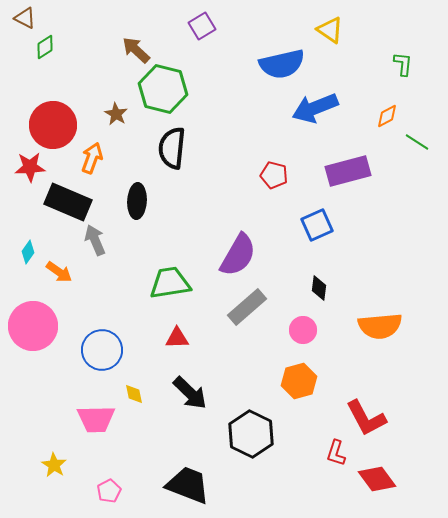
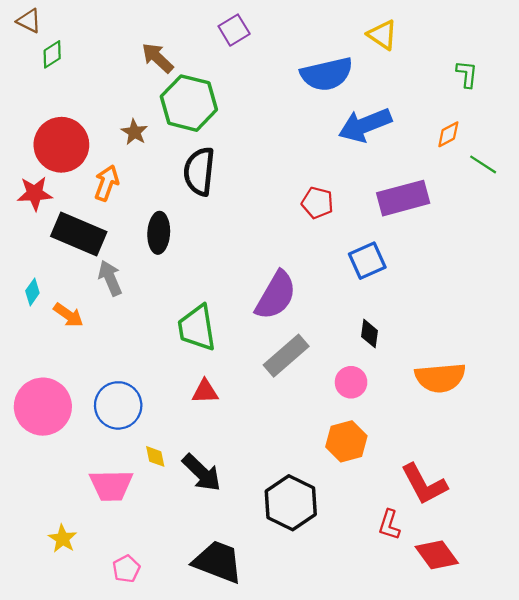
green trapezoid: (170, 283) -> (197, 328), turned -90
pink circle: (33, 326) -> (43, 407), moved
black arrow: (190, 393) -> (202, 473), moved

